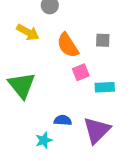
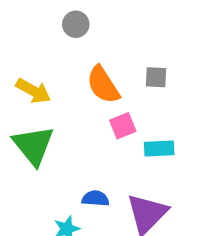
yellow arrow: (28, 32) -> (33, 91), moved

